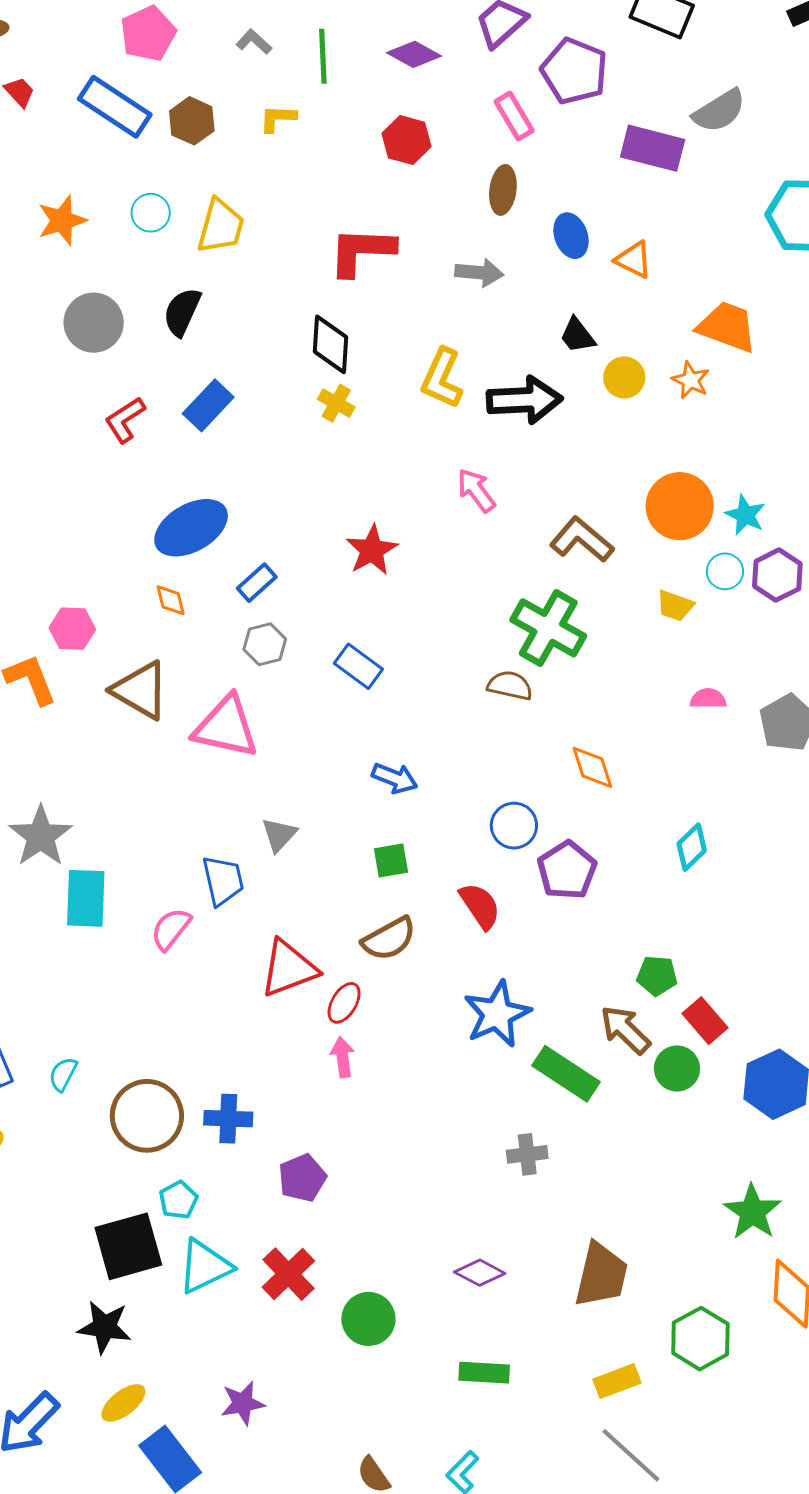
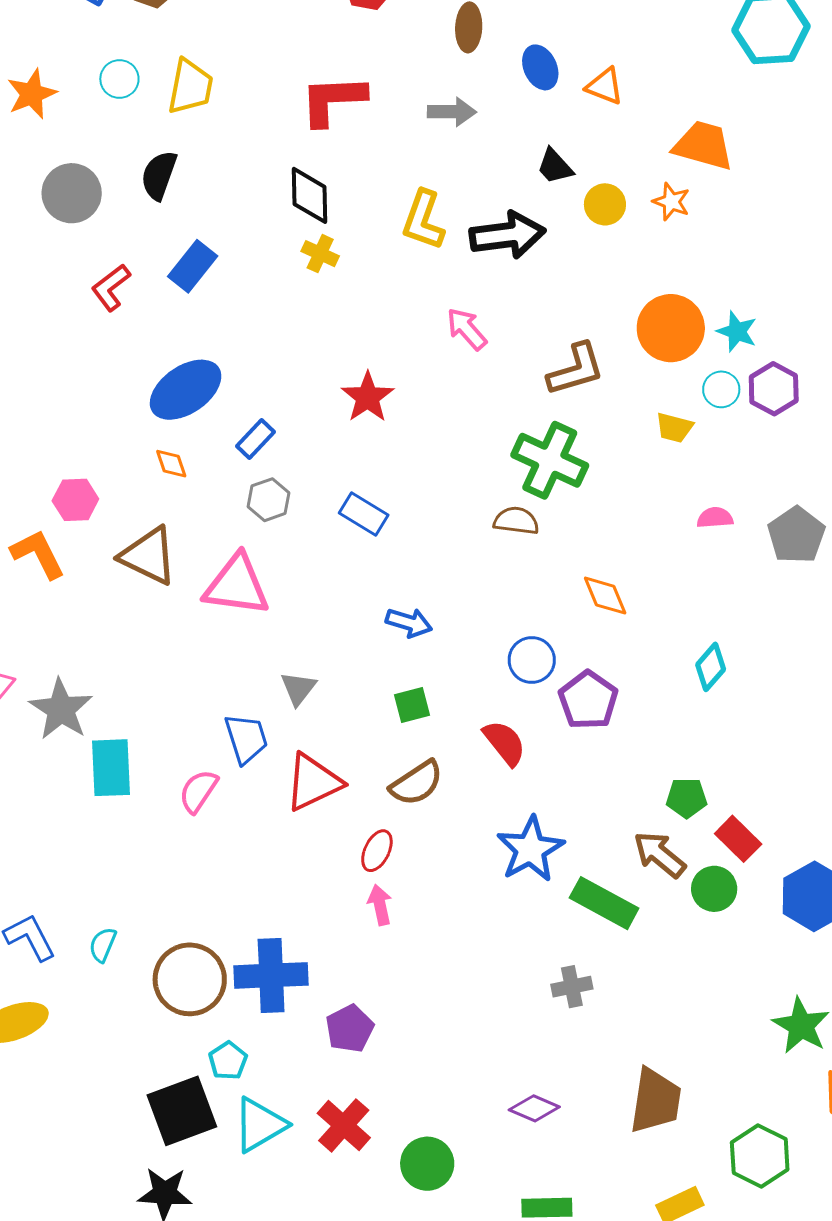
brown L-shape: (582, 540) -> (576, 369), turned 128
red triangle: (289, 968) -> (313, 782), moved
blue cross: (228, 1119) -> (271, 975), size x1.5

